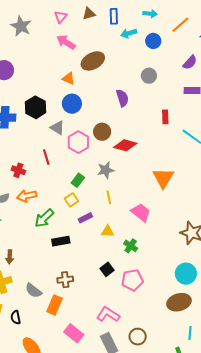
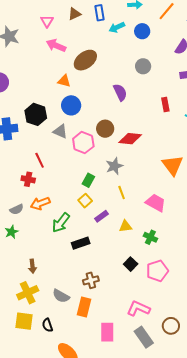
red line: (46, 157) -> (40, 160), moved
pink rectangle: (74, 333) -> (107, 332), turned 60

